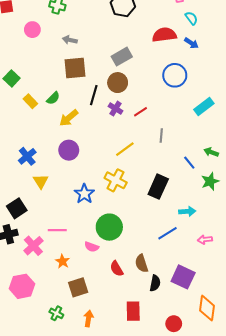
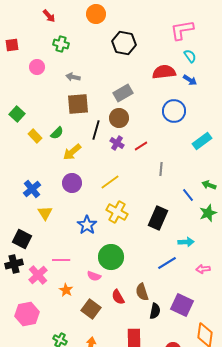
yellow line: (125, 149) -> (110, 182), moved
black square: (17, 208) -> (22, 239), turned -30
brown square: (78, 287) -> (91, 309), moved, turned -36

